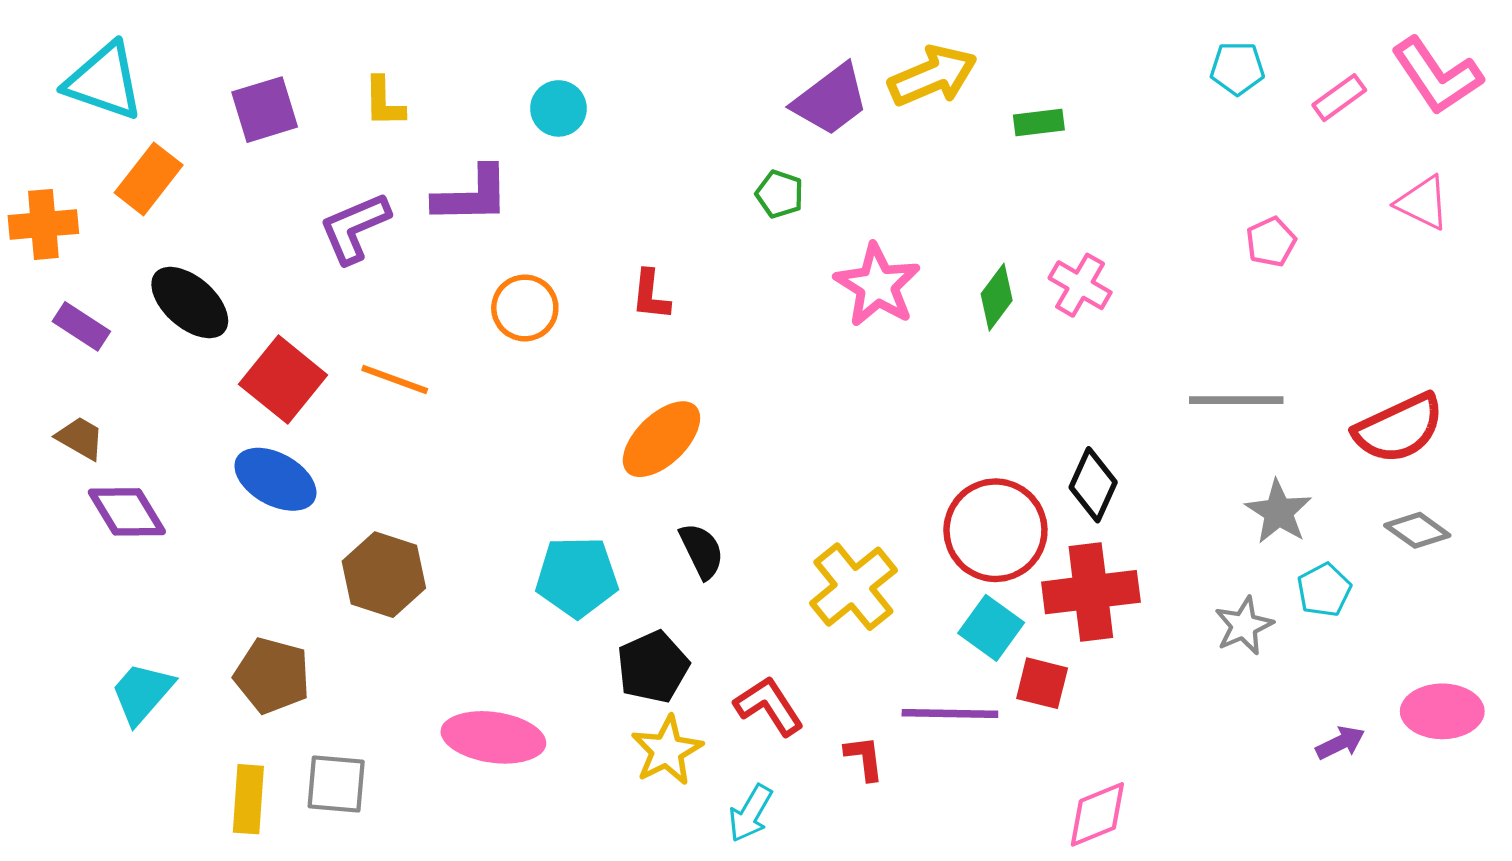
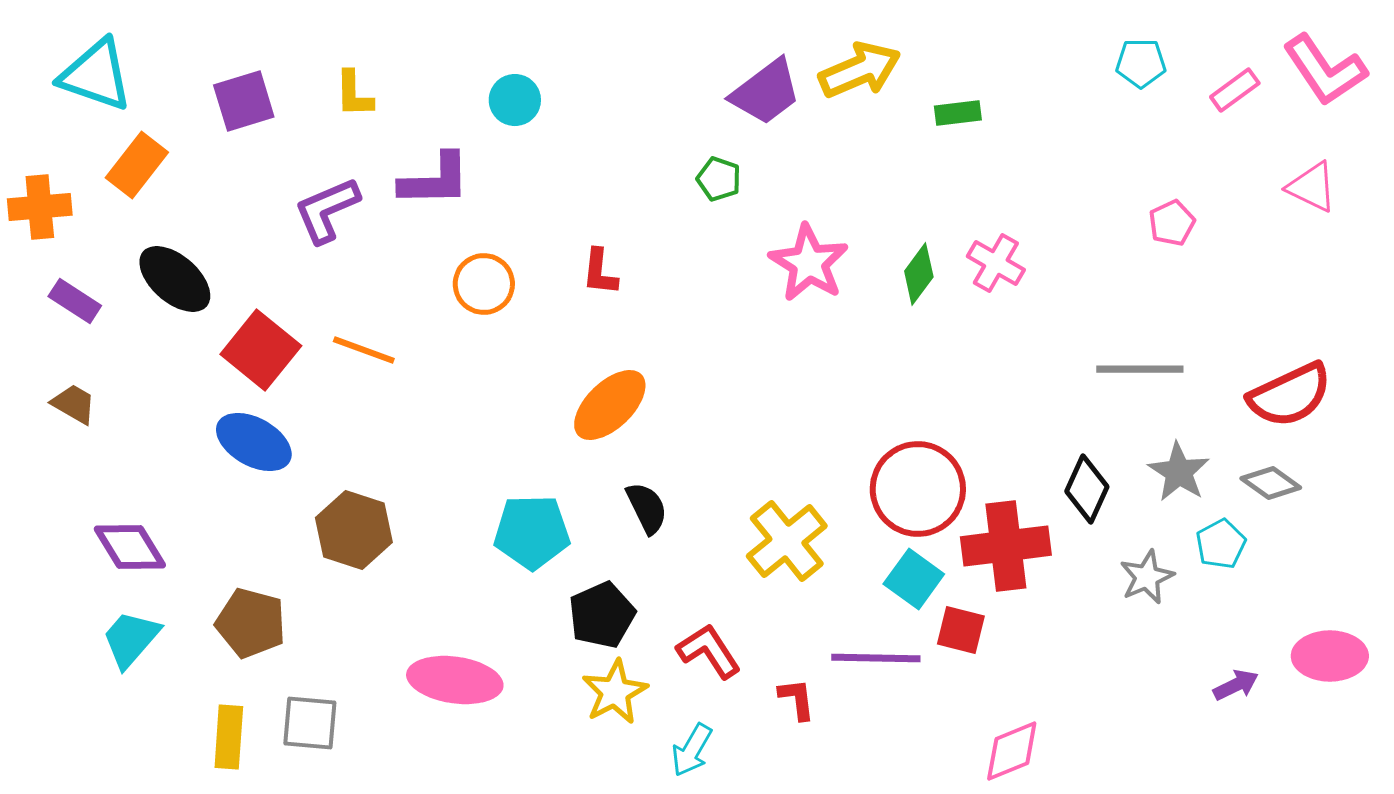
black diamond: (1093, 485) -> (1087, 489), moved
purple diamond: (127, 512) -> (130, 547), moved
gray diamond: (1417, 530) -> (1271, 483), moved

